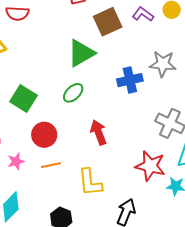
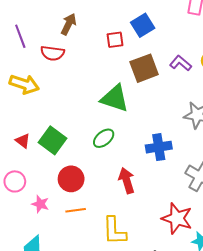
green triangle: (81, 53) -> (115, 98), turned 44
blue cross: (130, 80) -> (159, 147), moved
pink star: (16, 161) -> (40, 204), turned 30

